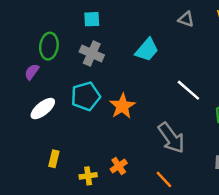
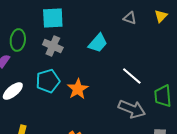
cyan square: (92, 19) -> (53, 18), size x1.6
gray arrow: (171, 138) -> (132, 109), moved, turned -32

